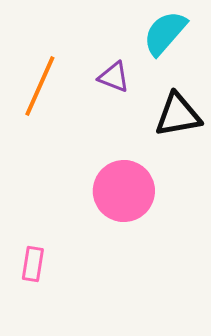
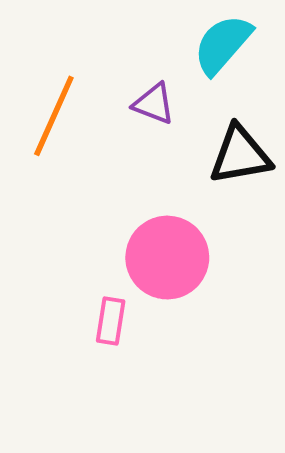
pink rectangle: (33, 264) -> (111, 321), moved

